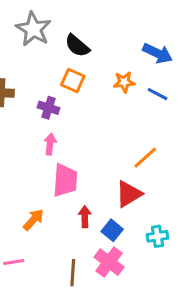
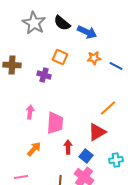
black semicircle: (77, 46) -> (62, 23), moved
blue arrow: (157, 53) -> (87, 32), moved
pink arrow: (50, 144) -> (30, 112), moved

